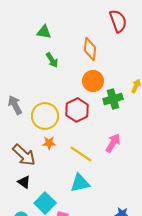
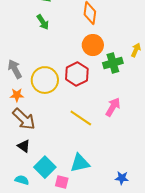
green arrow: (52, 60) -> (43, 22), moved
orange star: (49, 143) -> (17, 95), moved
cyan triangle: (80, 183) -> (80, 163), moved

